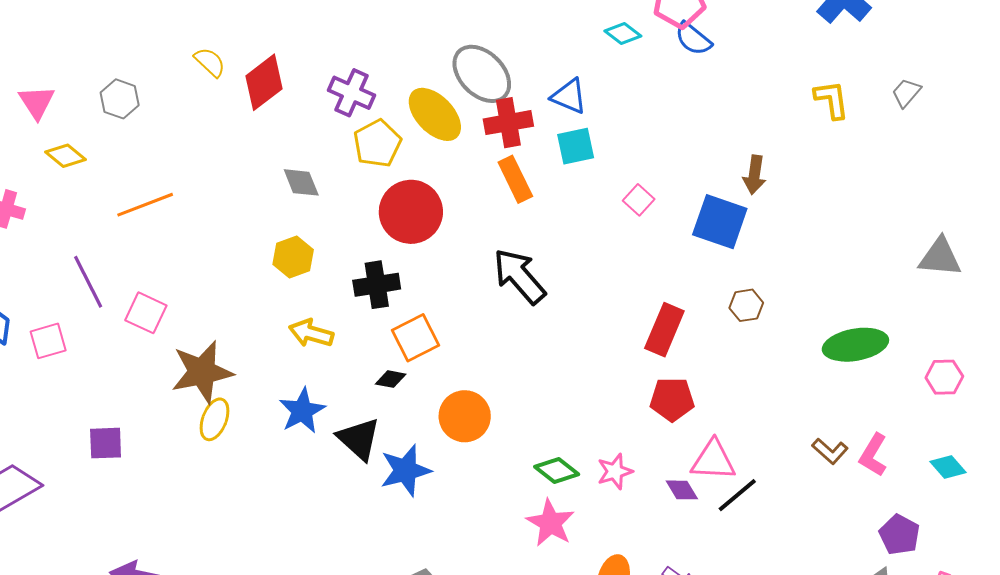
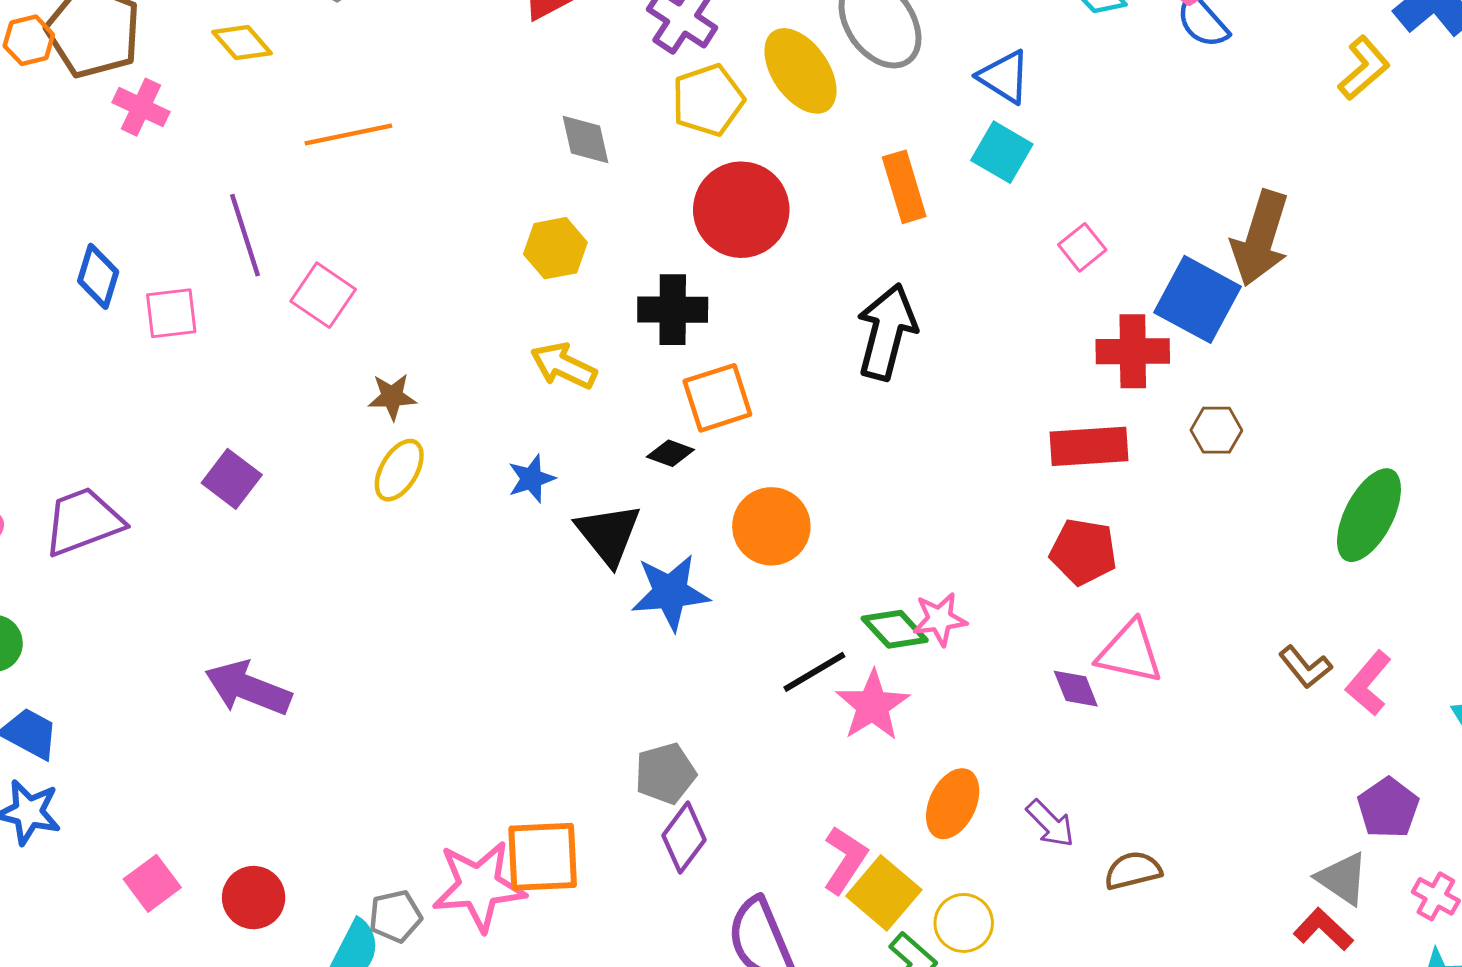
yellow L-shape: (832, 100) -> (1364, 68), moved, turned 48
red cross: (508, 123) -> (1133, 351), moved
cyan square: (576, 146) -> (1002, 152), turned 33
brown arrow: (754, 175) -> (1260, 238), size x1.6
black arrow: (519, 276) -> (887, 332), turned 46
red rectangle: (664, 330) -> (1089, 446), turned 54
green ellipse: (855, 345) -> (1369, 515), turned -62
brown star: (202, 372) -> (392, 397), size x0.5
blue star: (302, 411) -> (531, 479), size x0.7
purple square: (106, 443) -> (232, 479), turned 30
pink star: (615, 471) -> (940, 619), moved
black line: (737, 495) -> (814, 672), moved

